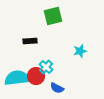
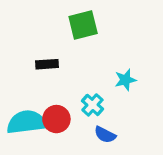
cyan cross: (46, 67) -> (92, 105), moved
blue semicircle: (57, 88) -> (105, 135), moved

